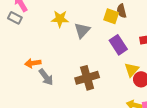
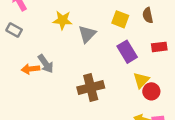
brown semicircle: (122, 11) -> (148, 15), moved
gray rectangle: (15, 18) -> (14, 30), moved
gray arrow: (46, 77) -> (46, 64), moved

